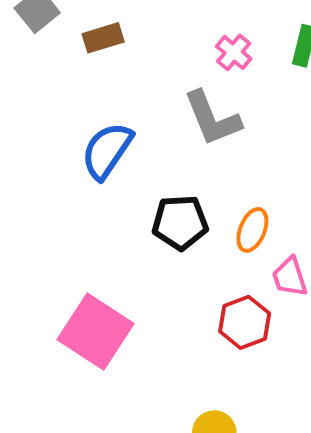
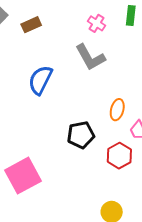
black pentagon: (180, 223) -> (81, 135), moved
pink square: (95, 332) -> (23, 176), moved, turned 36

